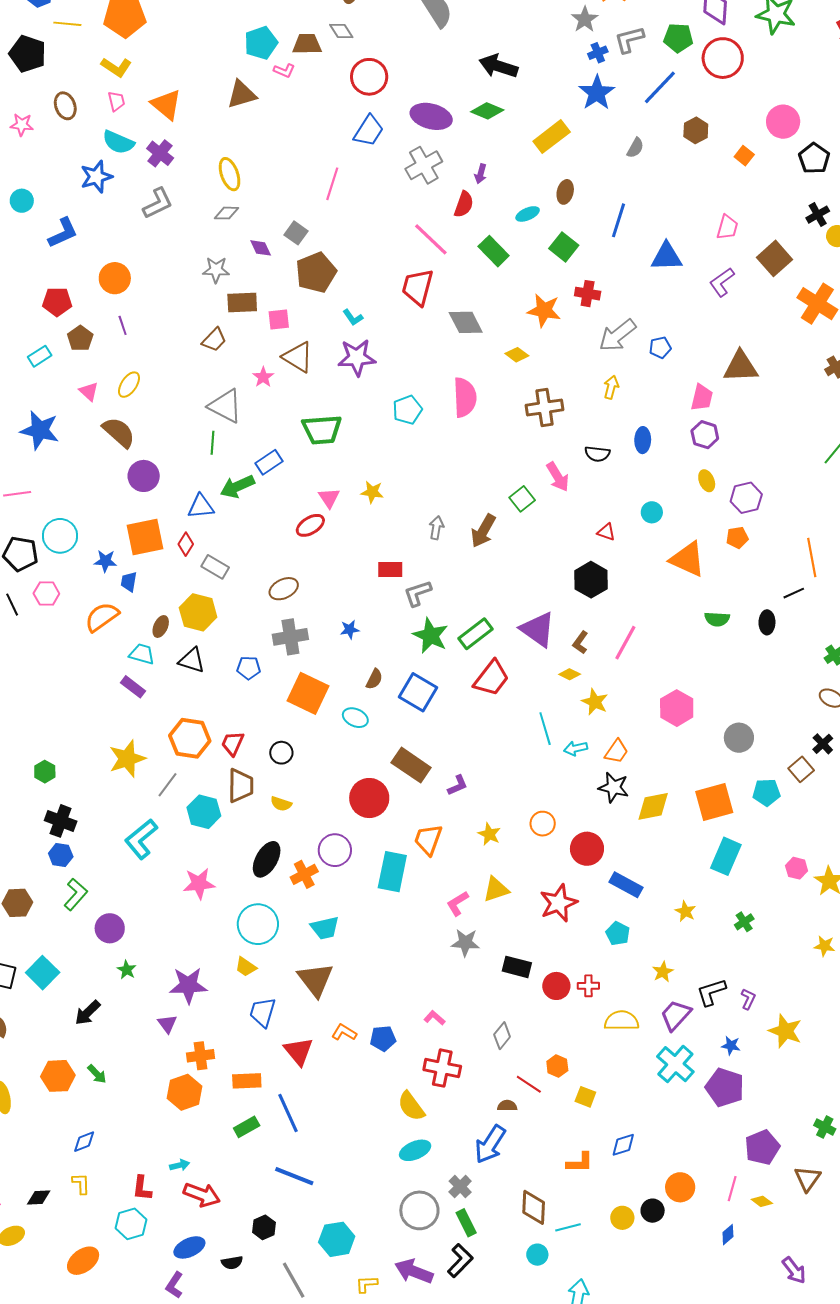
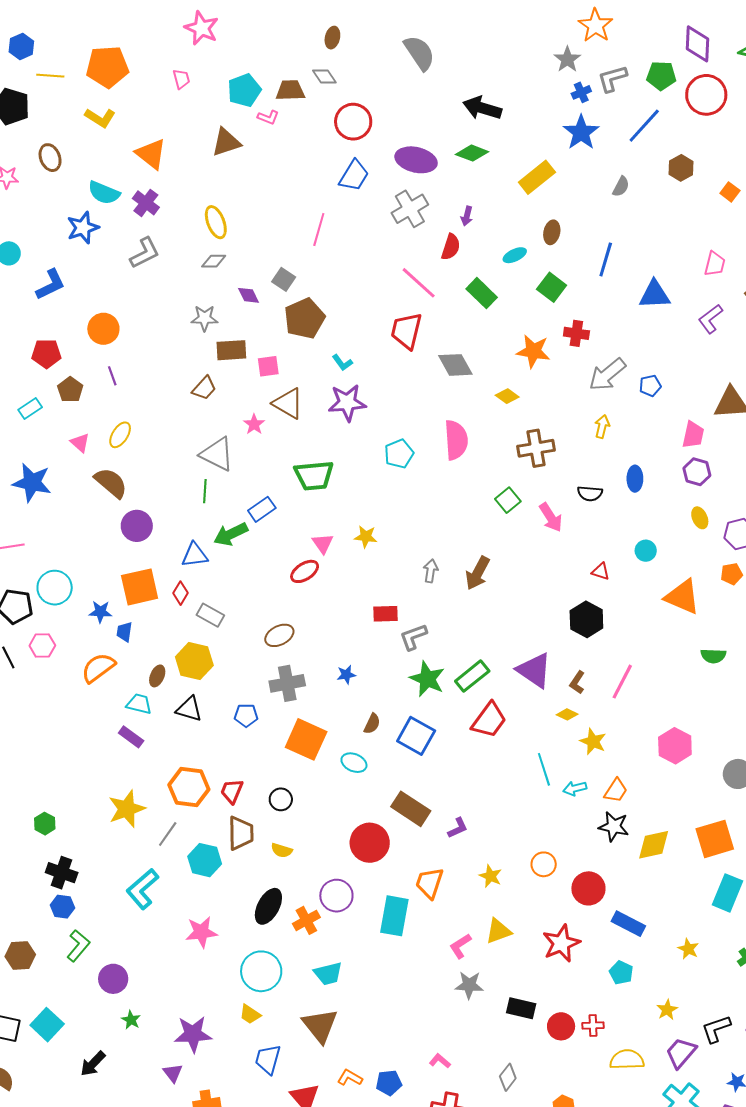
pink trapezoid: (116, 101) -> (181, 79), moved
green square: (522, 499) -> (508, 500), moved

